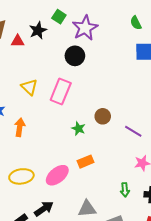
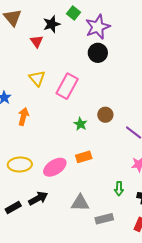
red triangle: (18, 41) -> (37, 41), moved, turned 48
black circle: (75, 56) -> (98, 53), moved

